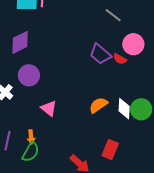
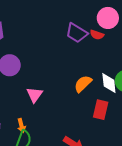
pink triangle: (49, 108) -> (35, 95), turned 36
red rectangle: (110, 149) -> (101, 110), moved

